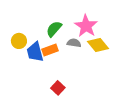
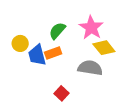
gray semicircle: (74, 43) -> (90, 68), moved, size x1.6

